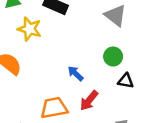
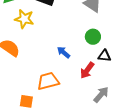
red arrow: (89, 100) -> (87, 70), moved

